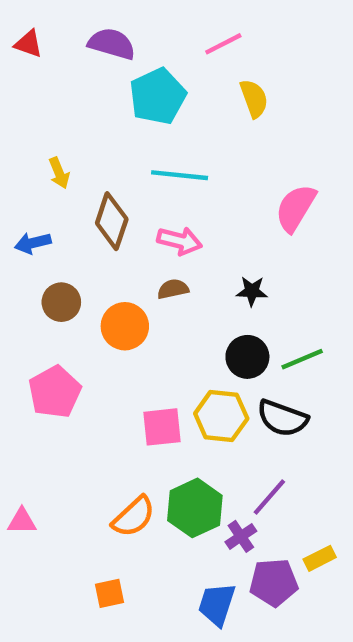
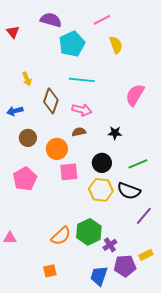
red triangle: (28, 44) -> (13, 32), moved, turned 32
black circle: (247, 357) -> (102, 163), moved
pink square: (162, 427) -> (69, 172), moved
purple line: (269, 497) -> (144, 216), moved

